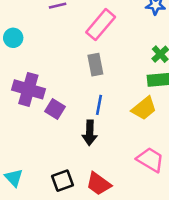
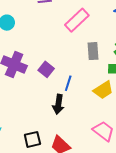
gray rectangle: (95, 65) -> (93, 51), moved
purple square: (55, 109) -> (46, 69), moved

